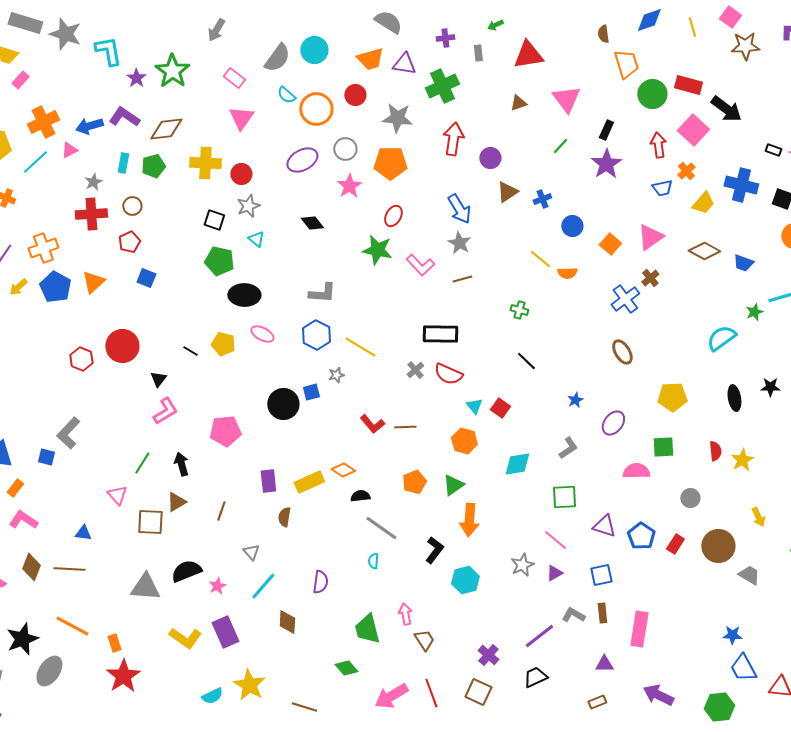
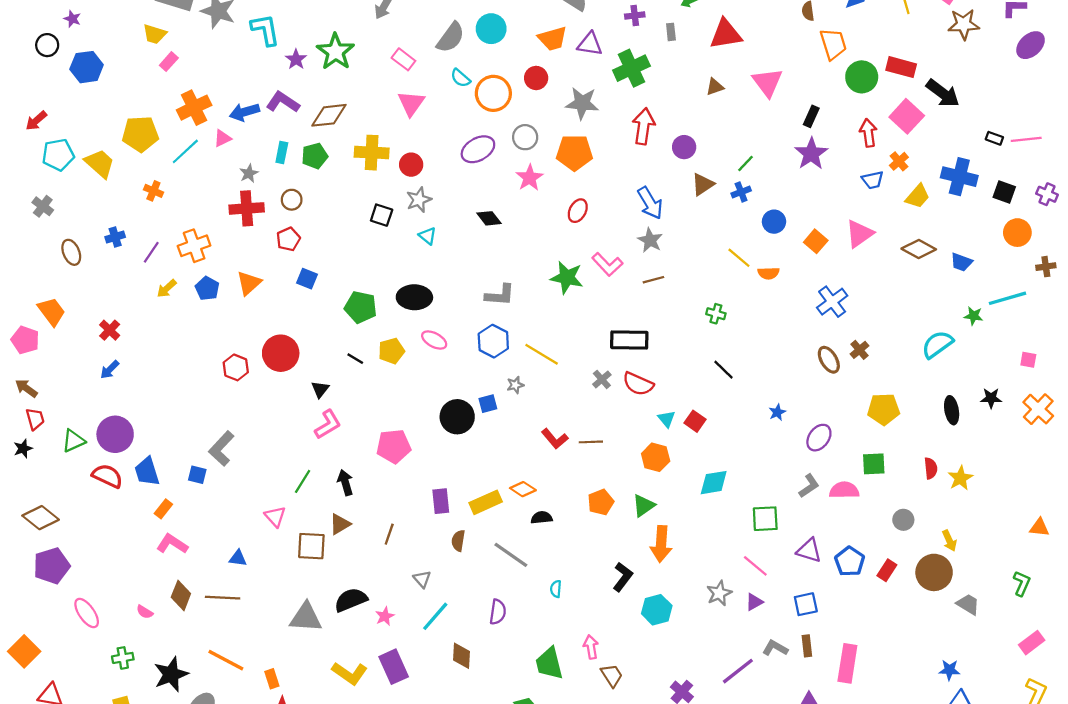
green line: (560, 146) -> (745, 164), moved
green star: (377, 250) -> (567, 278), moved
green pentagon: (219, 261) -> (361, 307), moved
brown cross: (650, 278) -> (860, 350), moved
blue pentagon: (55, 287) -> (207, 288), size x0.7
green star: (754, 312) -> (974, 316), turned 30
yellow pentagon: (223, 344) -> (391, 351), turned -30
gray L-shape: (568, 448) -> (809, 486), moved
yellow arrow: (758, 517) -> (949, 541), moved
gray line: (381, 528) -> (511, 555), moved

